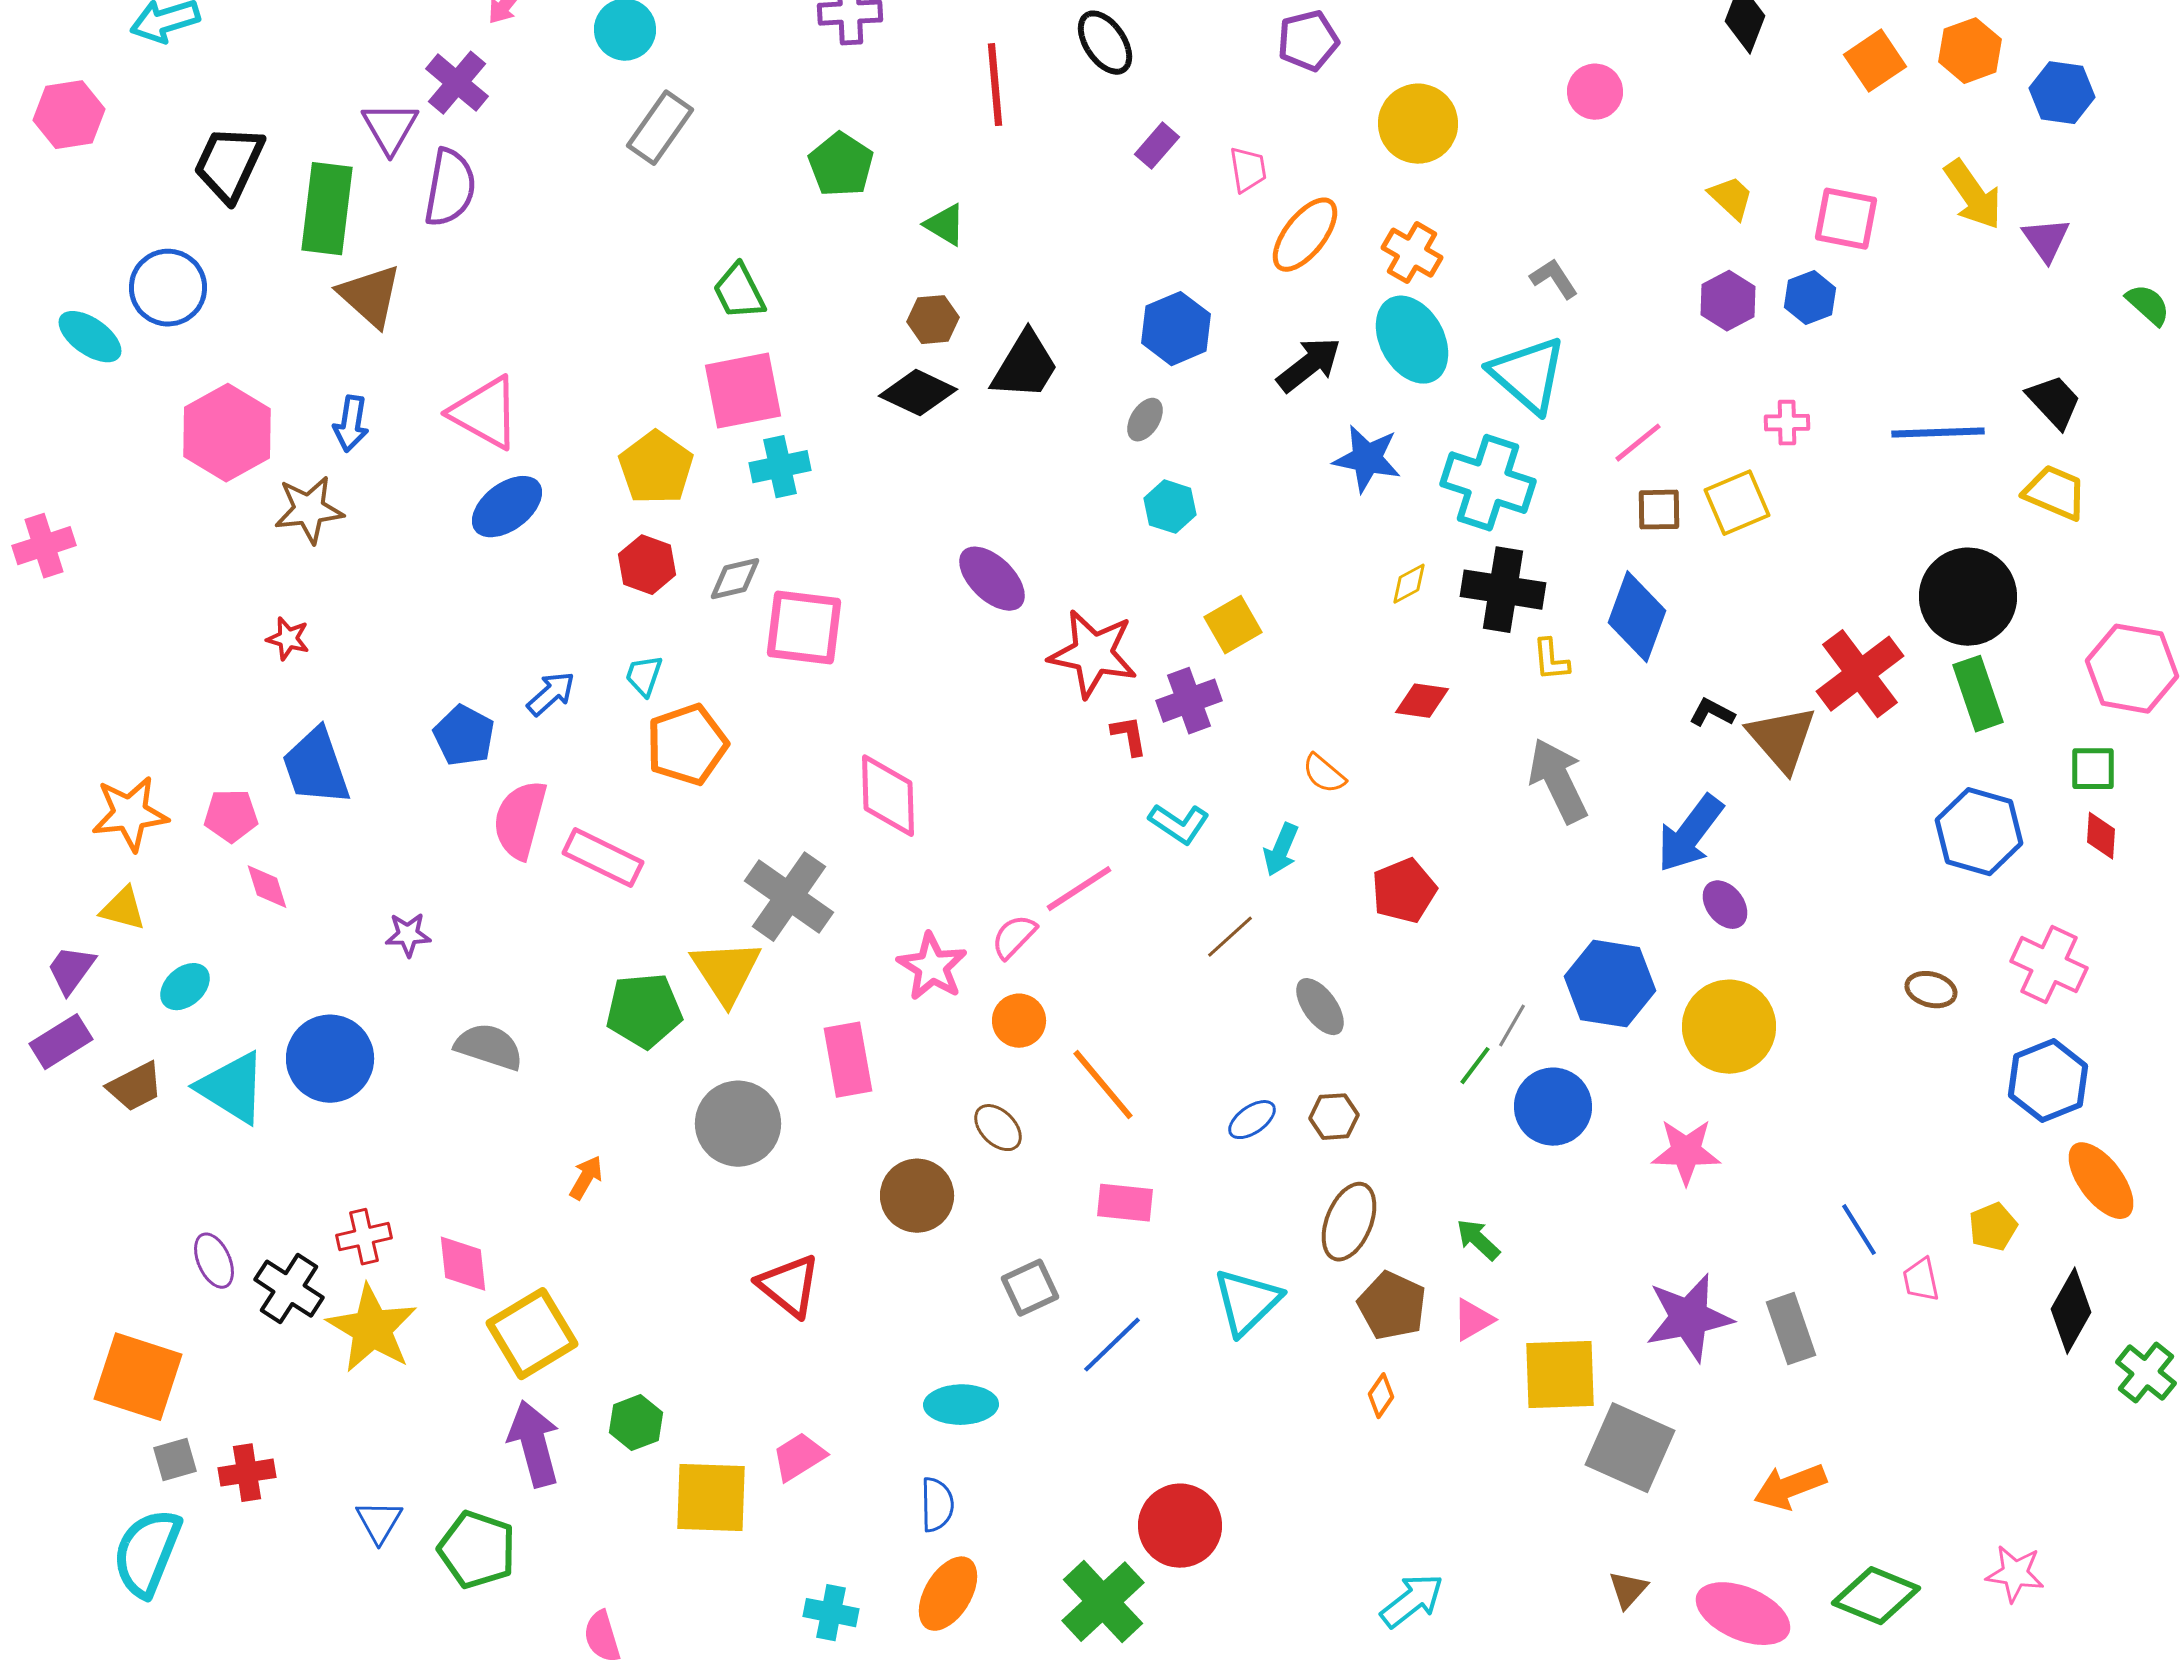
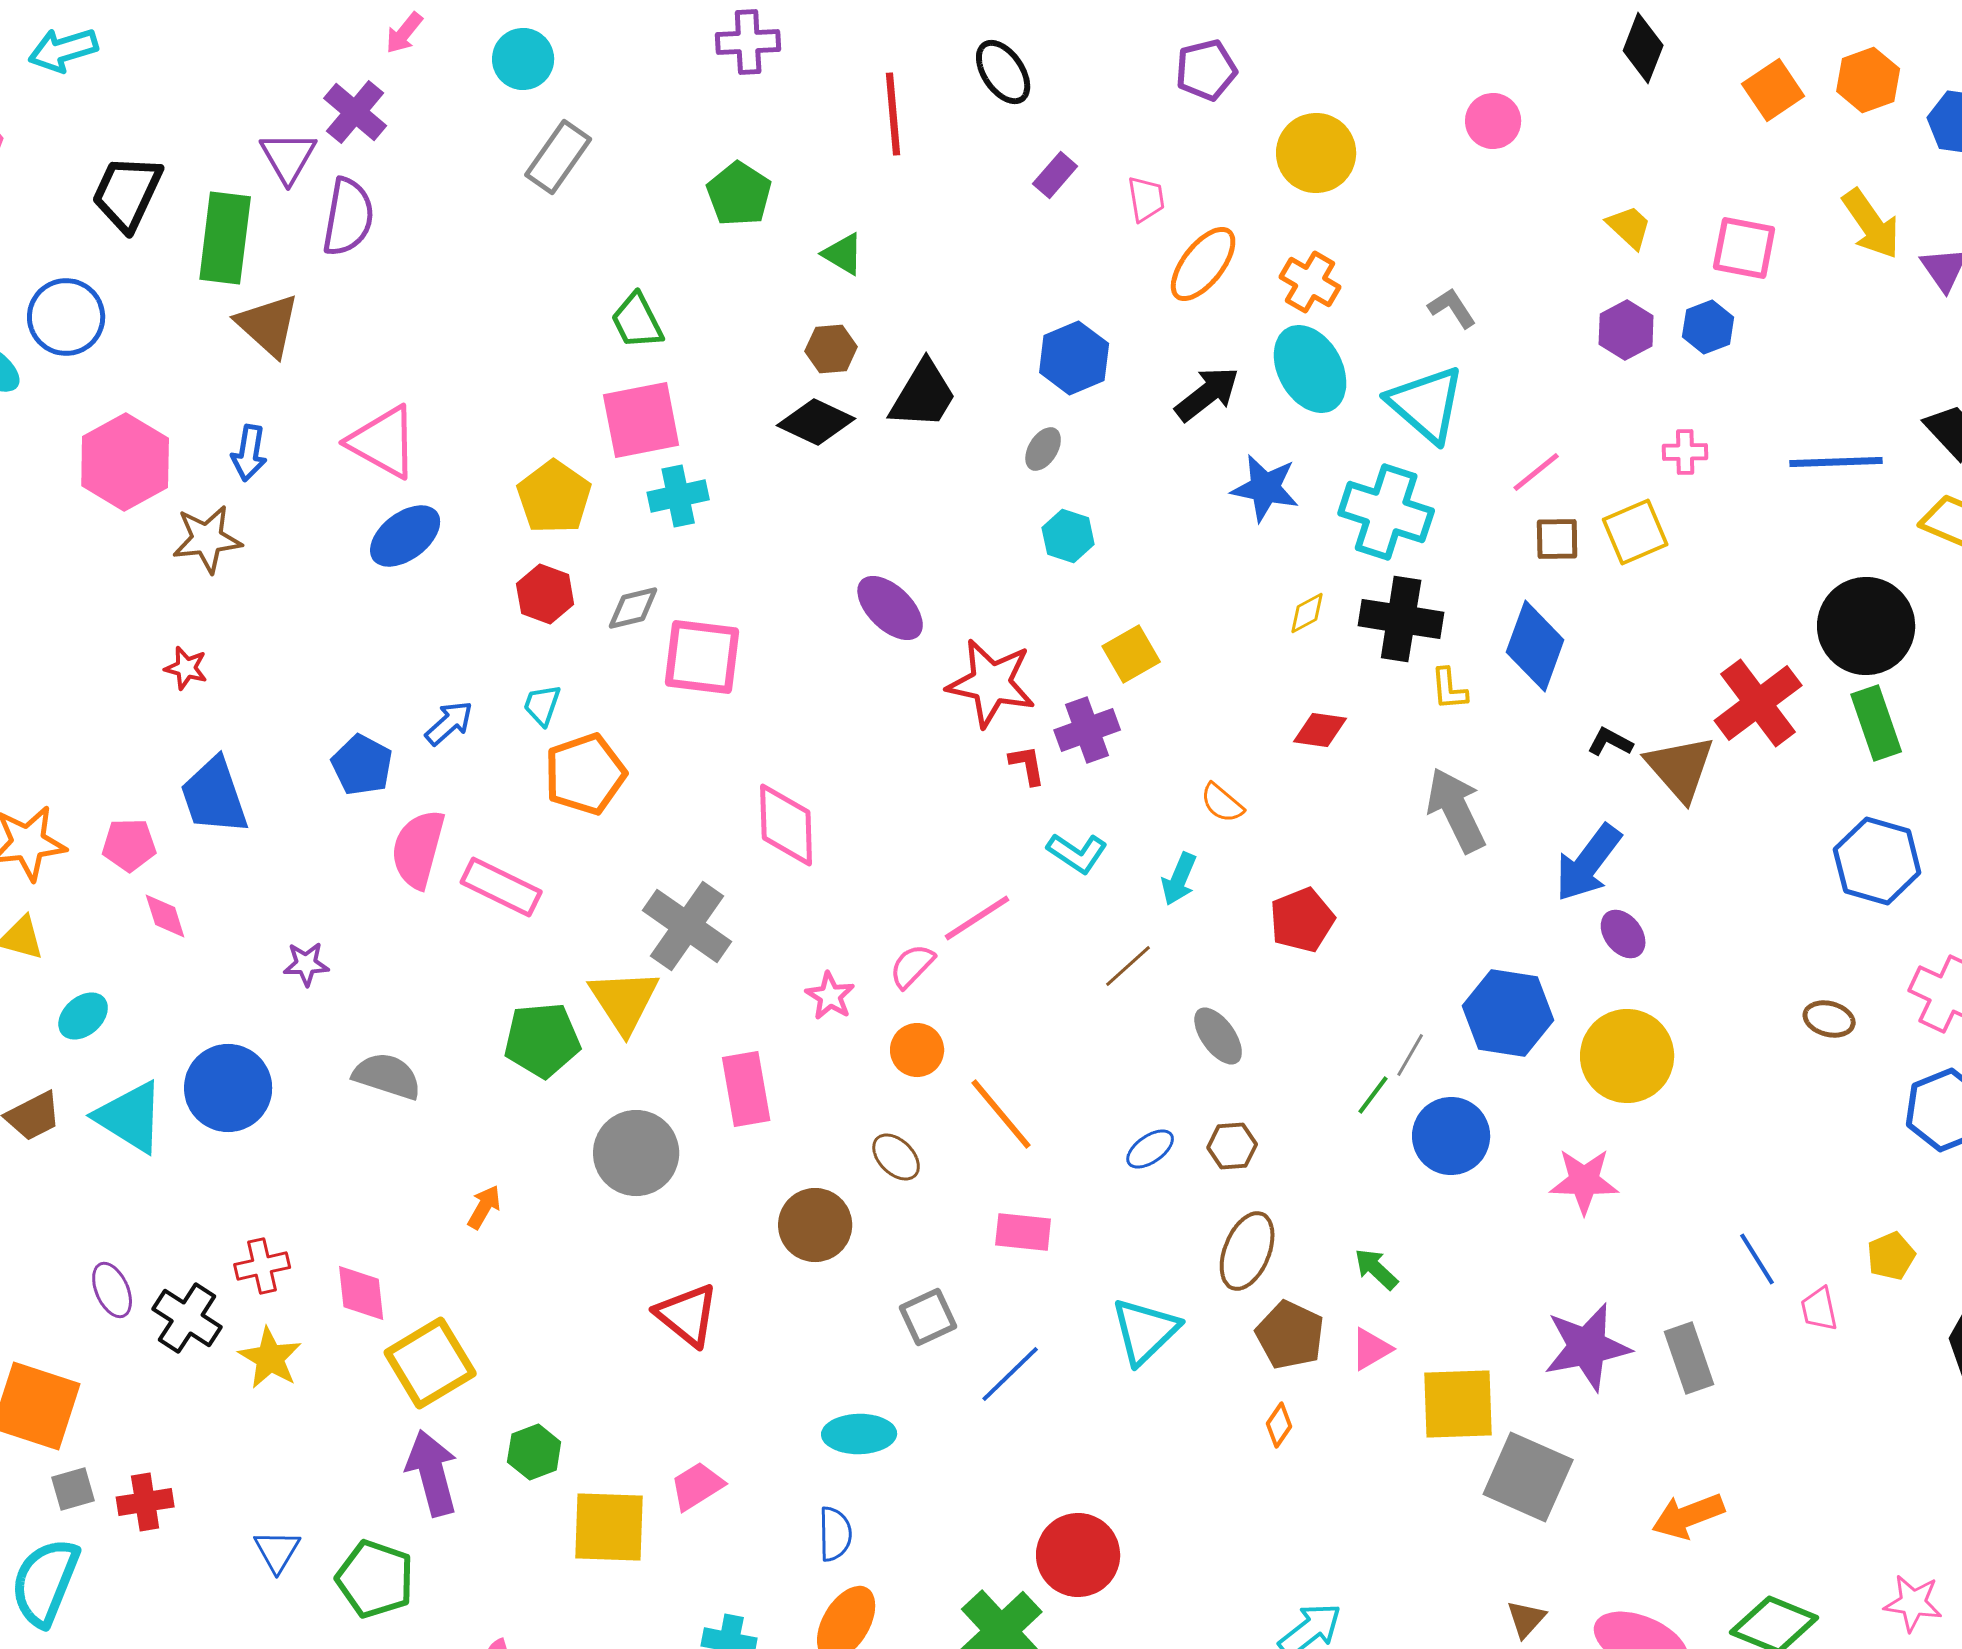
pink star: (932, 967) -> (830, 996), size x0.7
yellow star: (372, 1329) -> (270, 1358), size x0.7

